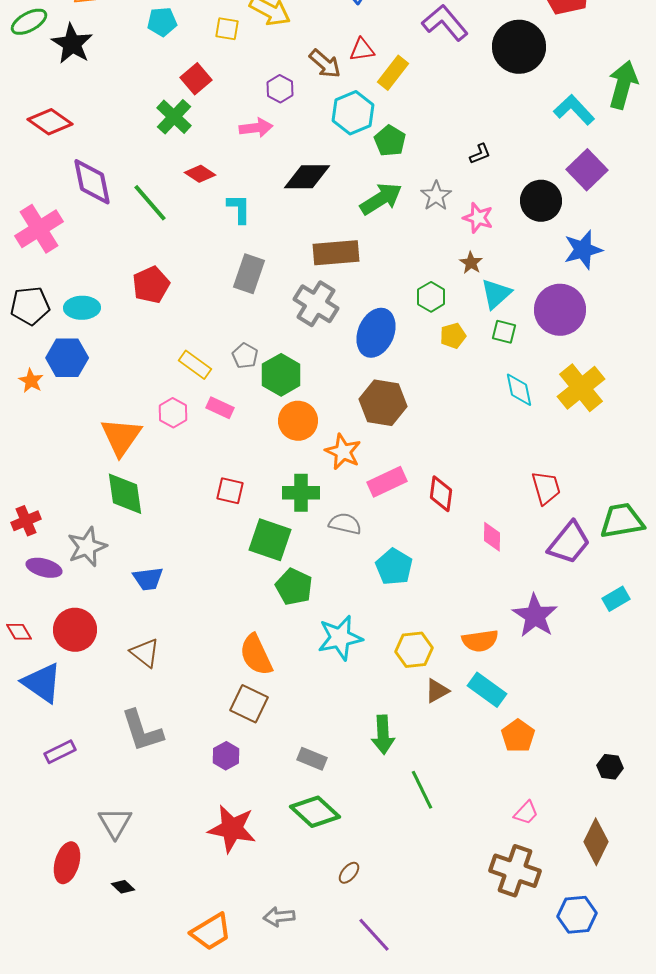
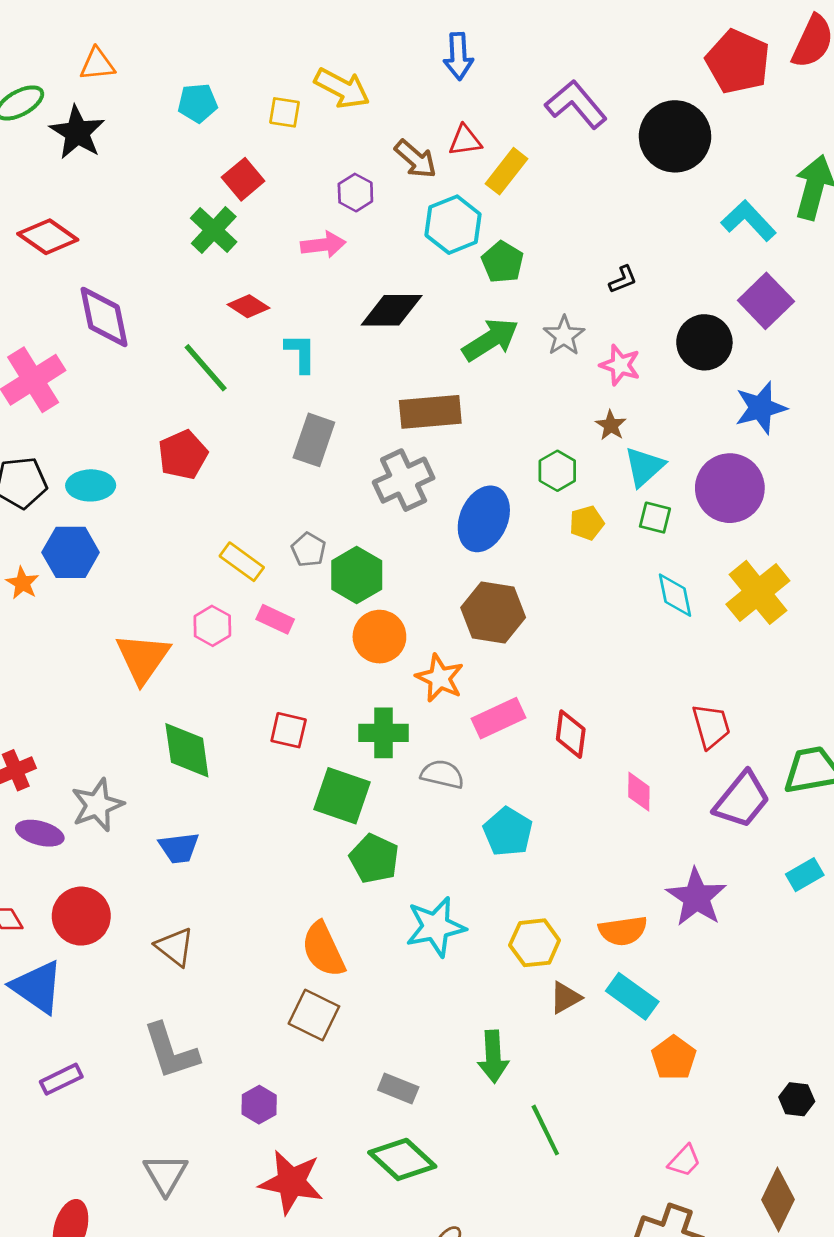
green line: (150, 203) -> (206, 368), moved
gray cross: (316, 304) -> (404, 480), turned 33
green diamond: (125, 494) -> (187, 750), moved
purple hexagon: (226, 756) -> (259, 1105), moved
gray triangle: (115, 823) -> (166, 1174), moved

